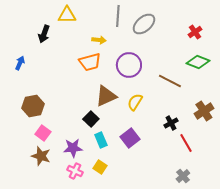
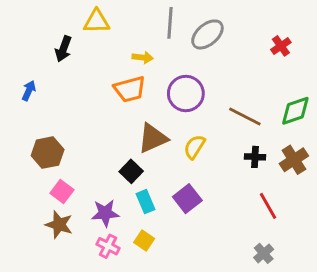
green diamond: (198, 62) -> (295, 111), moved, turned -40
black cross: (171, 123) -> (255, 157), moved, turned 32

